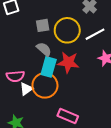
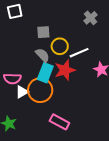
yellow circle: (67, 30) -> (60, 46), moved, size x0.7
white line: (95, 34) -> (79, 53), moved
red star: (68, 62) -> (65, 70), turned -30

